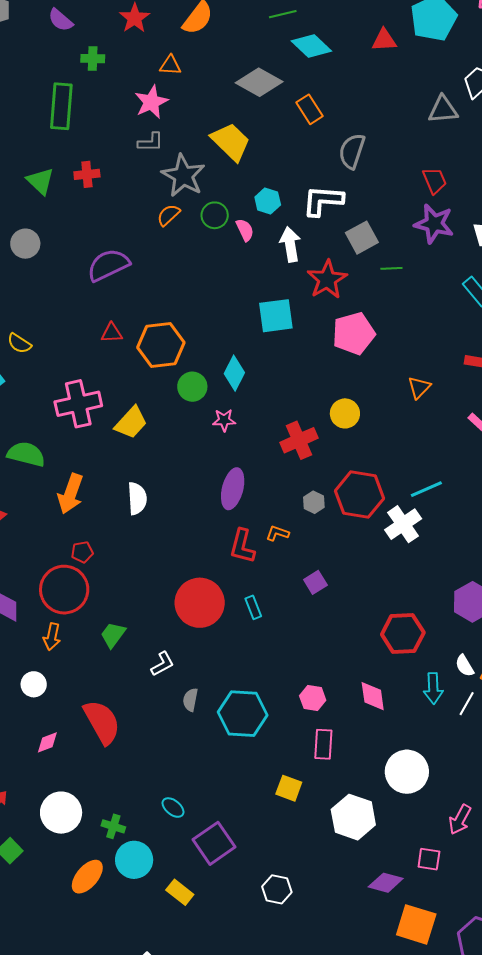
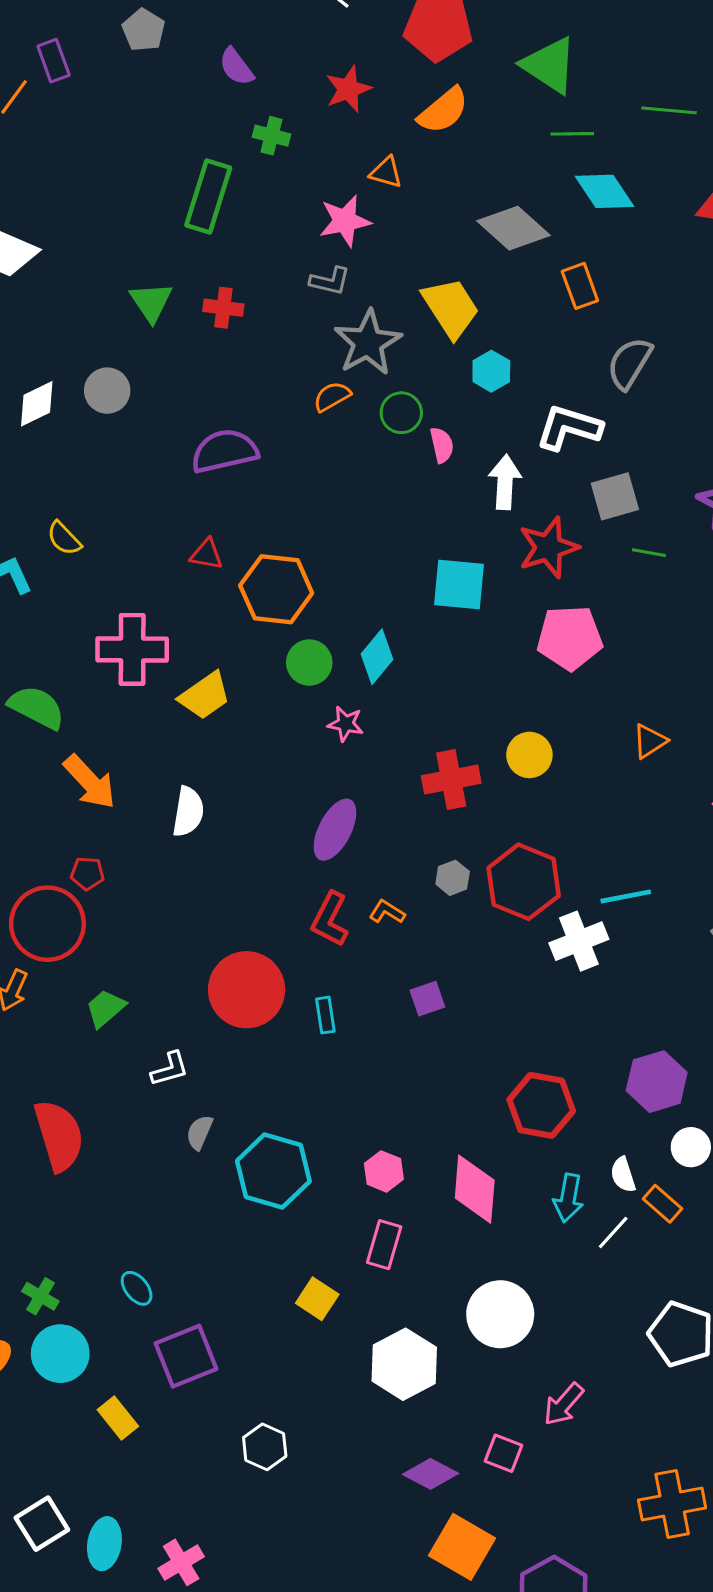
cyan hexagon: (268, 201) -> (491, 371), moved
orange arrow: (71, 494) -> (90, 782), turned -75
pink diamond: (373, 696) -> (475, 1189), size x1.4

